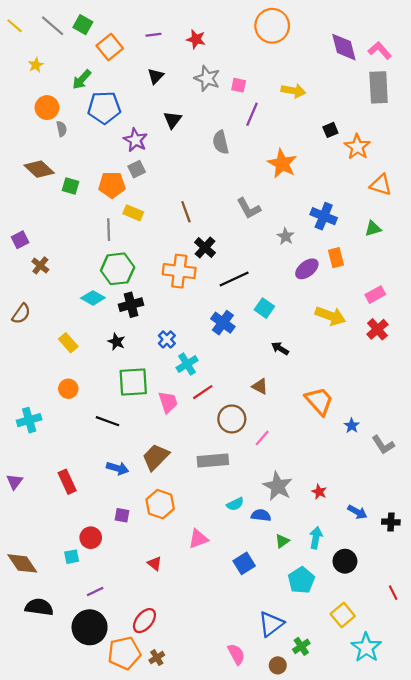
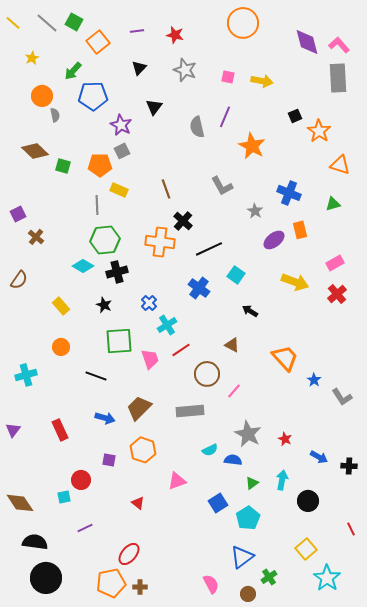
pink square: (239, 85) -> (228, 77), moved
purple line: (252, 114) -> (225, 117), moved
cyan pentagon: (301, 580) -> (248, 518), moved
black circle: (90, 627) -> (46, 578), moved
brown cross: (157, 658) -> (140, 587), turned 32

